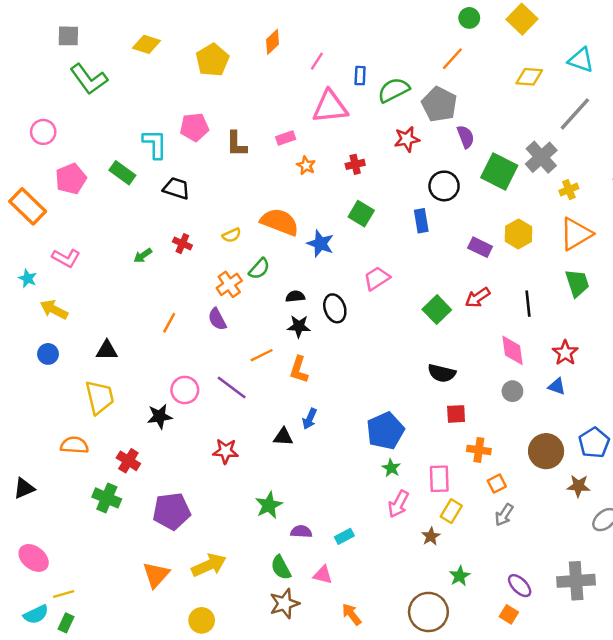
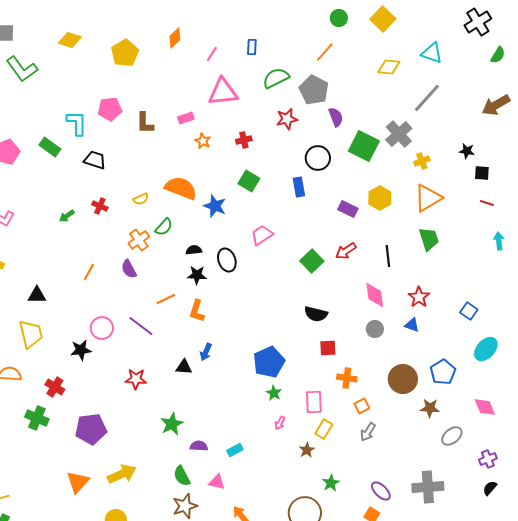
blue rectangle: (360, 76) -> (252, 47), moved
pink arrow: (398, 504) -> (280, 423), size x0.6

